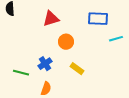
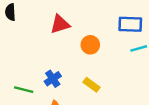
blue rectangle: (98, 19) -> (130, 24), moved
orange circle: (66, 42) -> (90, 45), moved

